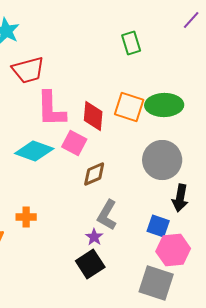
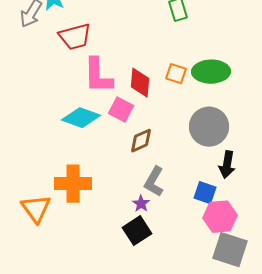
orange square: (129, 107) -> (176, 74), size x0.7
orange cross: (26, 217) -> (73, 184), size x1.8
gray square: (156, 283) -> (230, 250), moved

